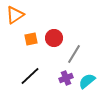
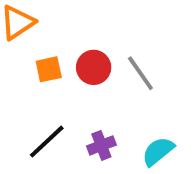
gray line: (74, 54) -> (140, 73), moved, turned -66
purple cross: (66, 78) -> (101, 145), moved

